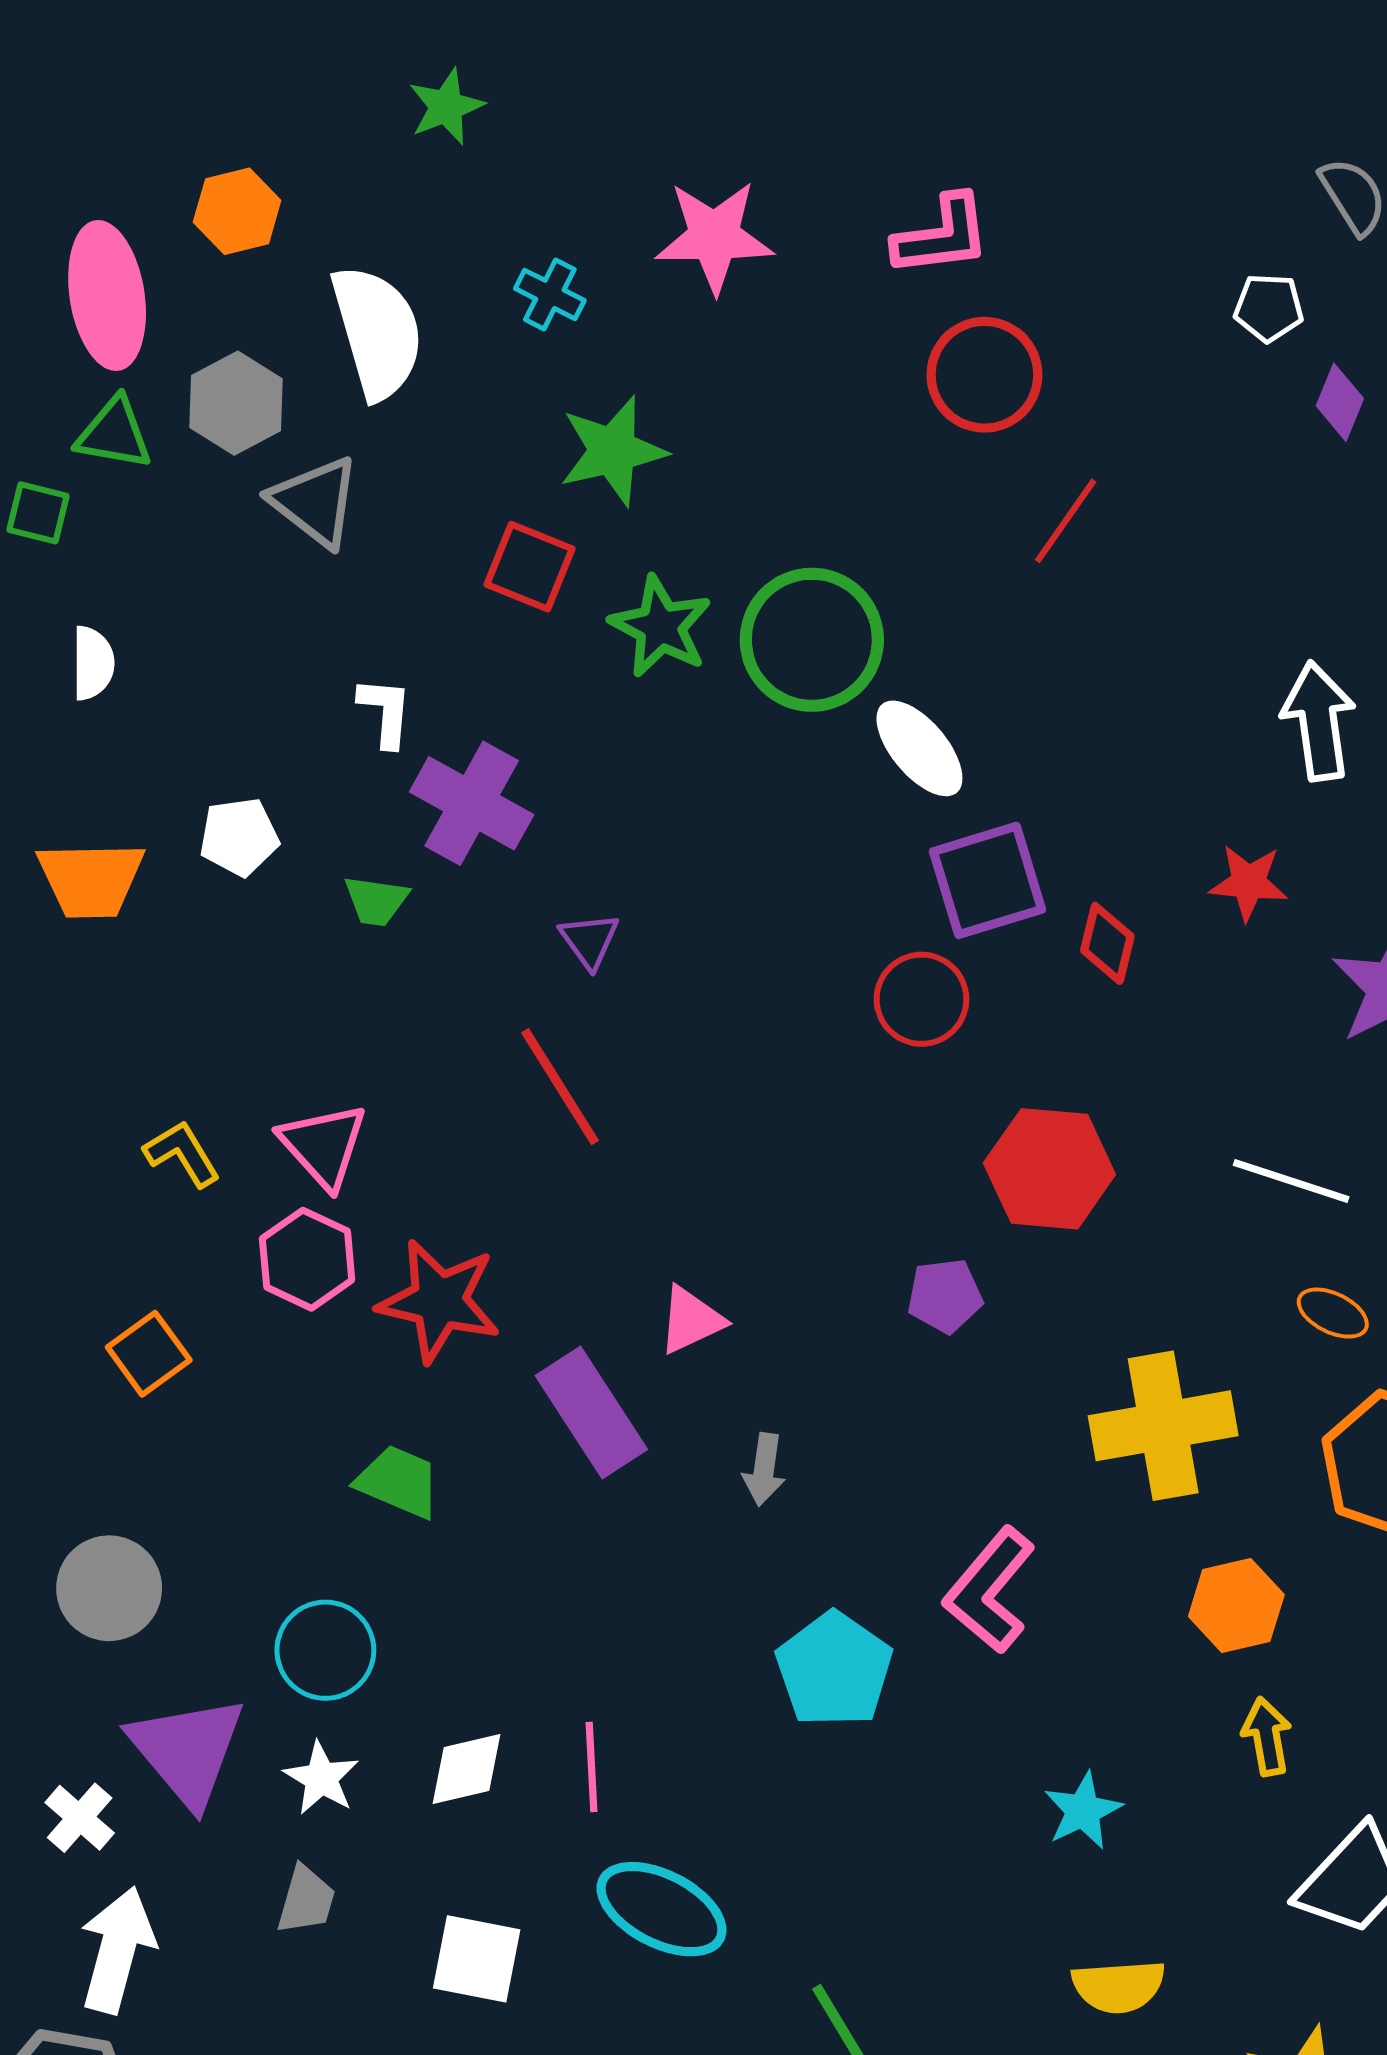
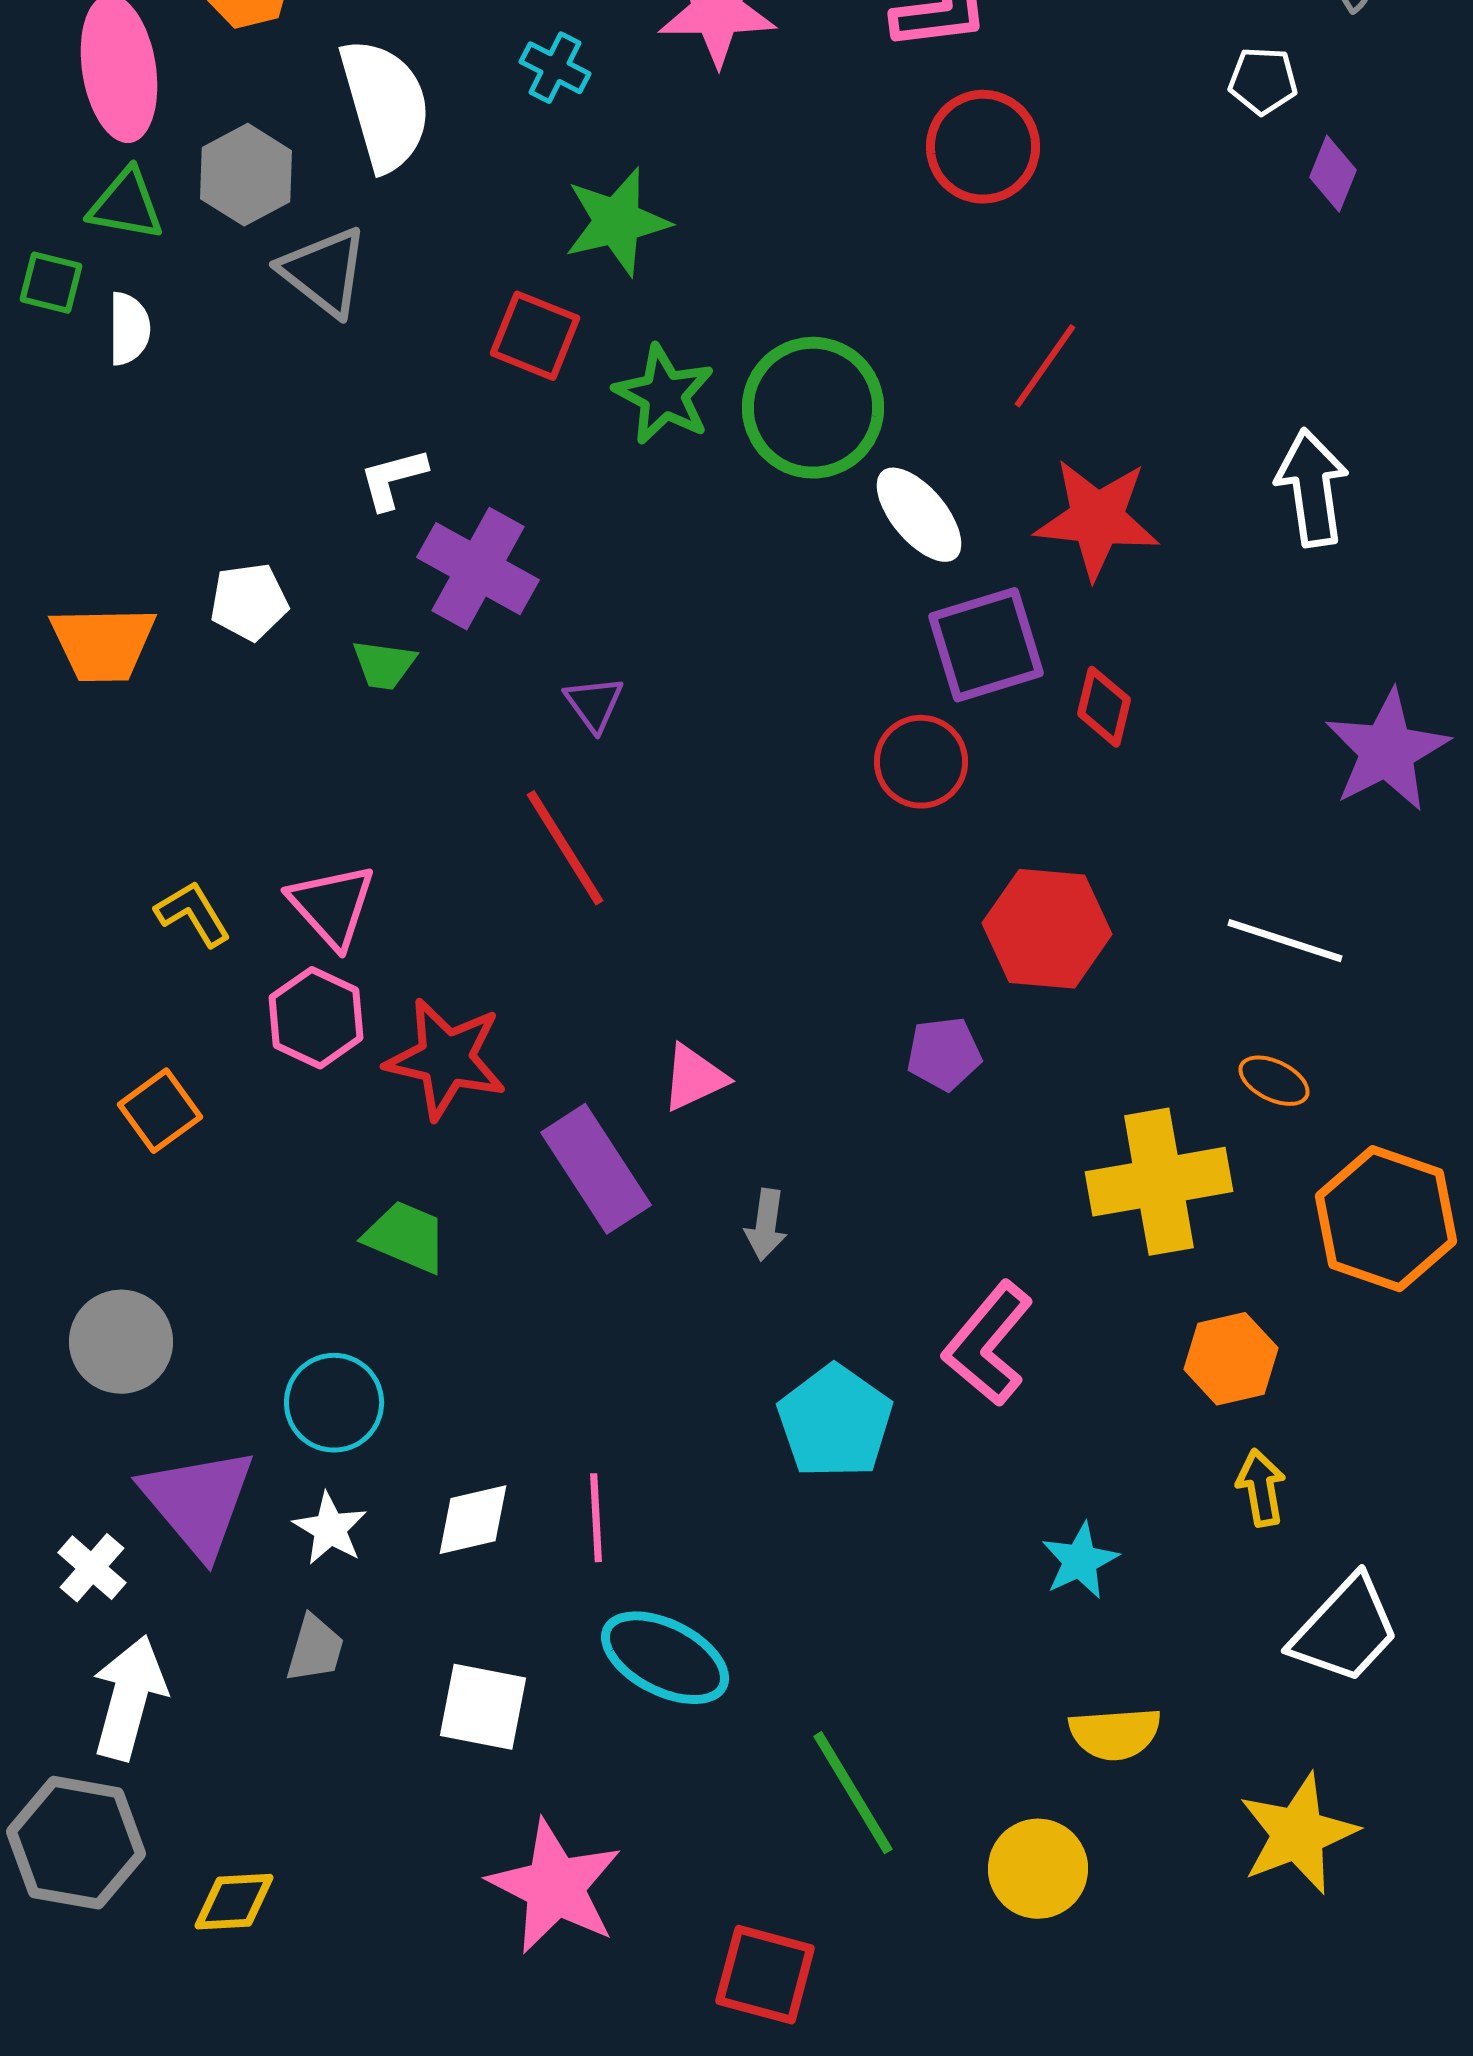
red line: (1066, 521) -> (1045, 366), moved
white semicircle: (93, 663) -> (129, 329), moved
white L-shape: (385, 712) -> (393, 479), turned -110
red star: (1248, 882) -> (1097, 519), moved, size x1.6
orange ellipse: (1333, 1313) -> (1274, 1081), moved

